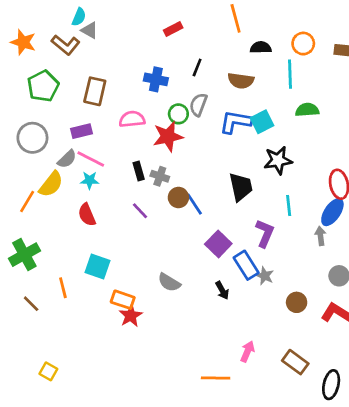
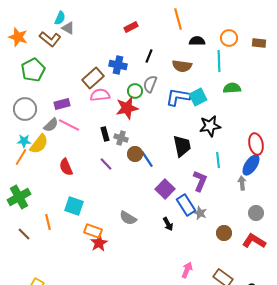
brown rectangle: (95, 91) -> (93, 78), moved, turned 35
cyan star: (90, 180) -> (24, 141), moved

